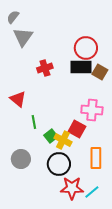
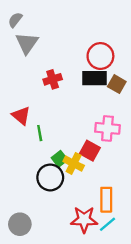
green line: (34, 122) -> (40, 133), moved
orange rectangle: (96, 158) -> (106, 200), moved
gray circle: (21, 159) -> (20, 224), moved
black circle: (59, 164) -> (50, 177), moved

